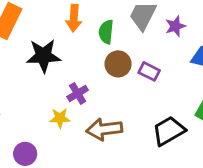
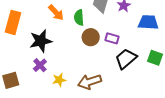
orange arrow: (74, 18) -> (56, 13), turned -36
purple cross: (78, 93) -> (40, 65), moved
black trapezoid: (169, 131) -> (126, 59), moved

